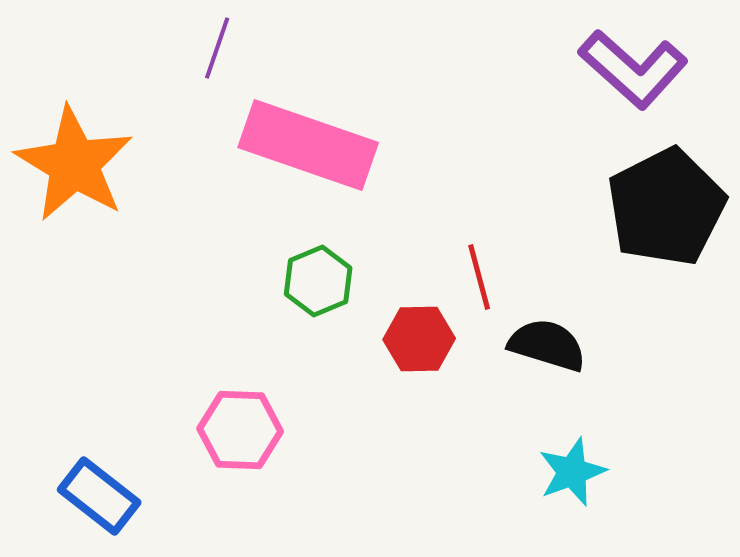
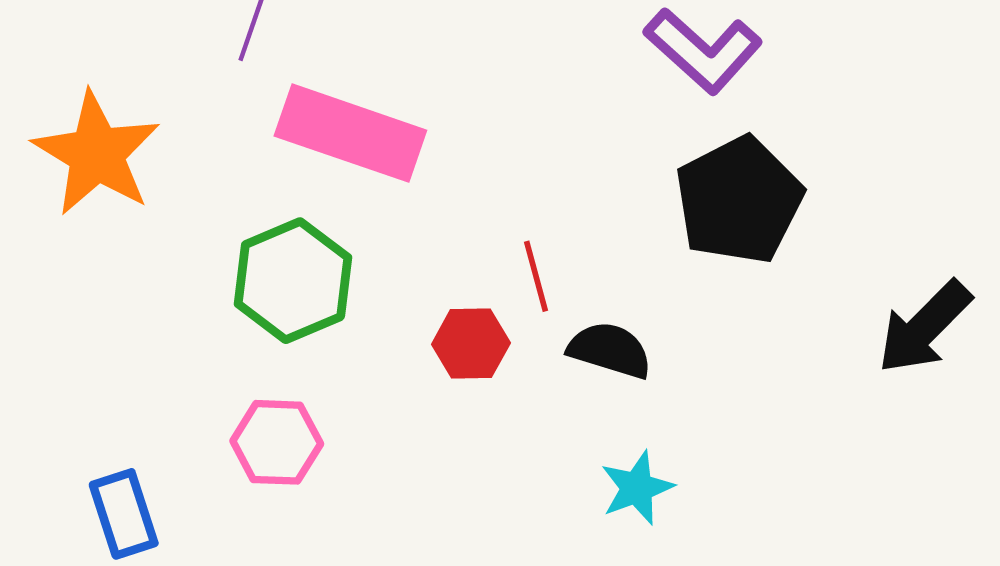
green hexagon: (318, 281) -> (293, 281), moved, size x1.6
blue rectangle: (99, 496) -> (124, 514), turned 34

